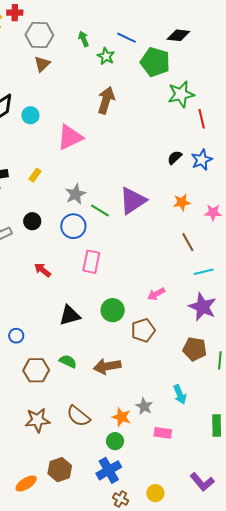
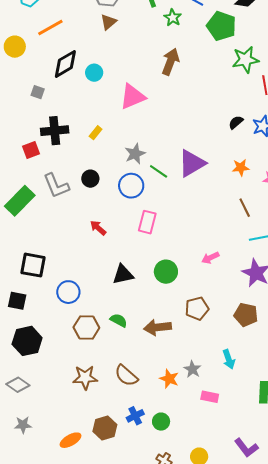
brown pentagon: (143, 330) -> (197, 308), moved
blue circle: (16, 336) -> (68, 292), size x1.5
green circle: (115, 441) -> (161, 422), moved
blue cross: (109, 470) -> (135, 416), moved, size x0.7

